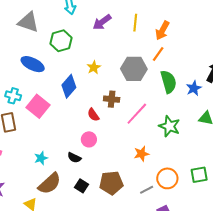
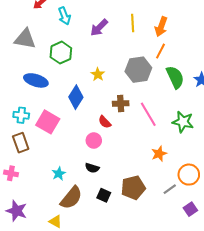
pink line: (137, 114) -> (148, 114), turned -65
pink circle: (89, 139) -> (94, 140), moved

